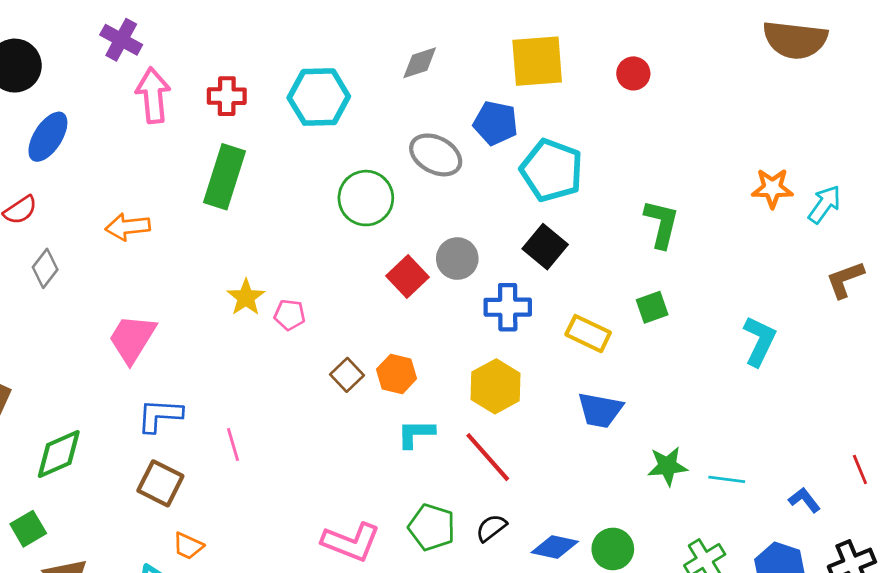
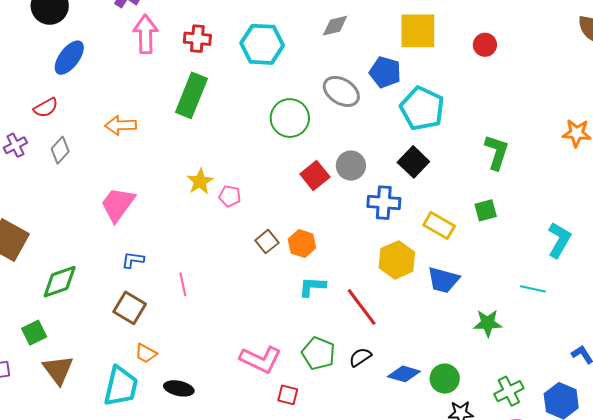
yellow hexagon: (496, 386) -> (397, 260), moved
blue L-shape: (160, 415) -> (133, 260), size x0.7
cyan line: (727, 479) -> (533, 289), moved

